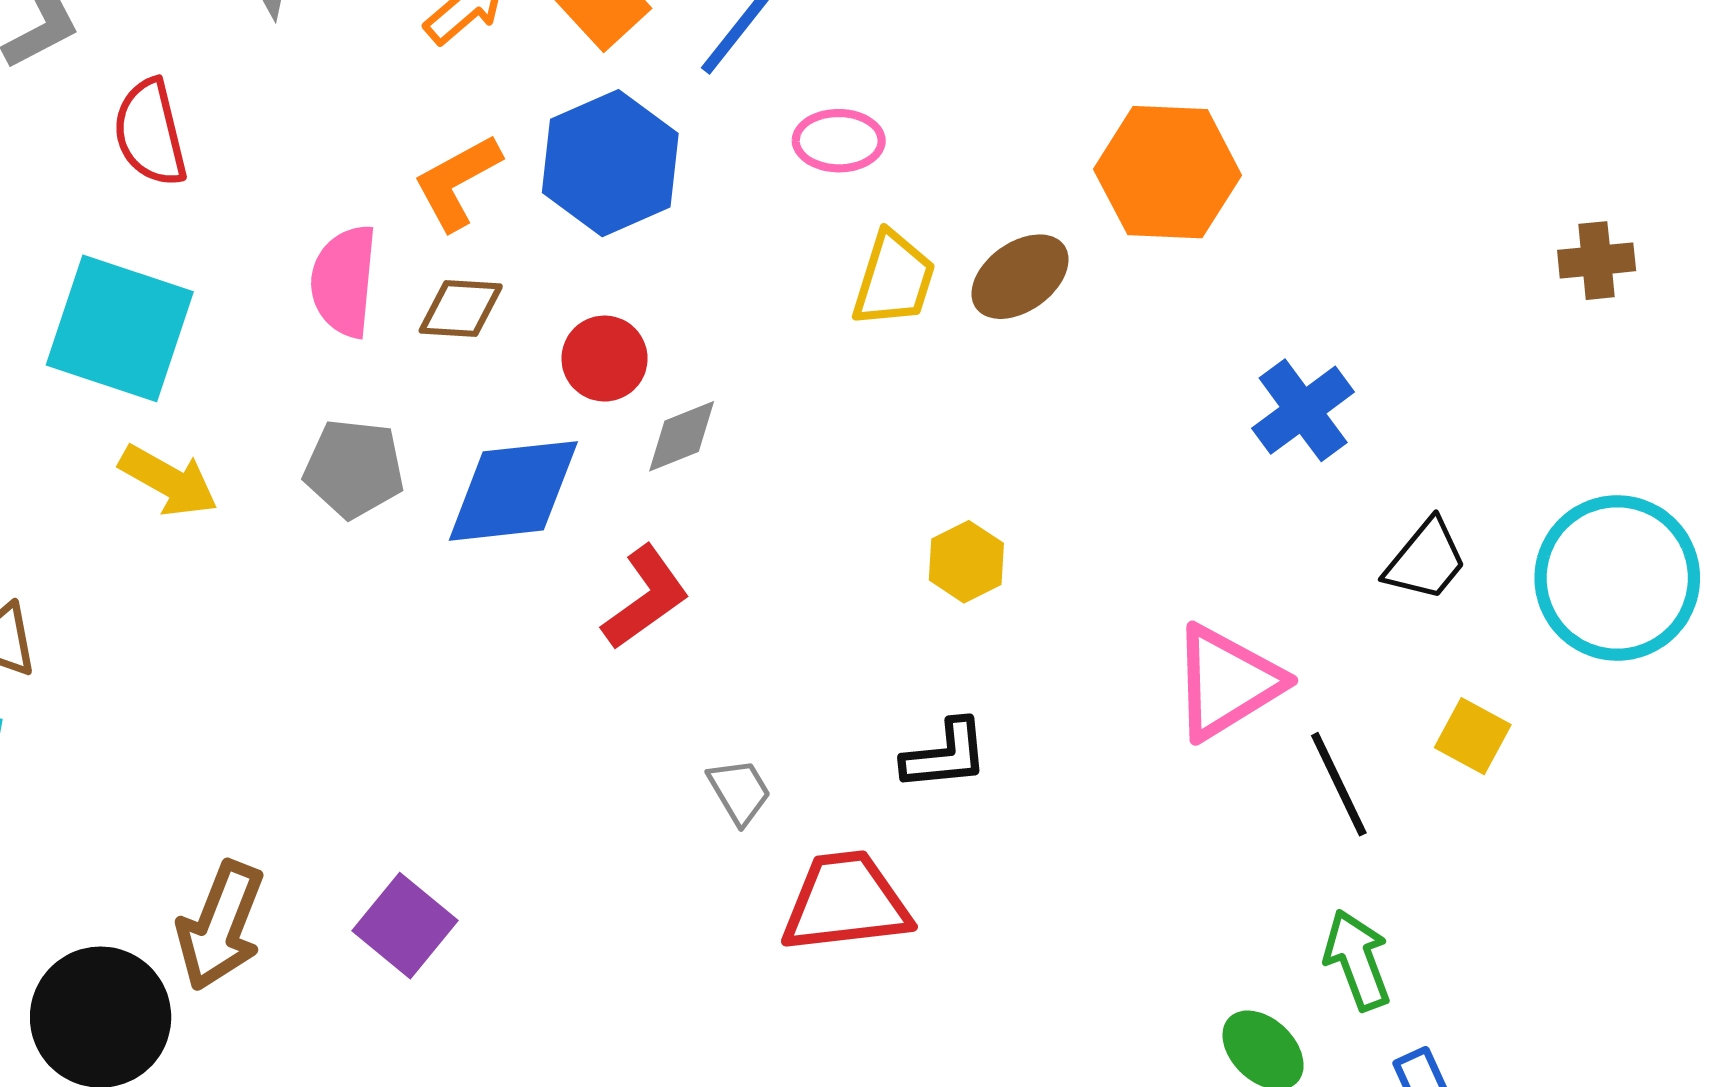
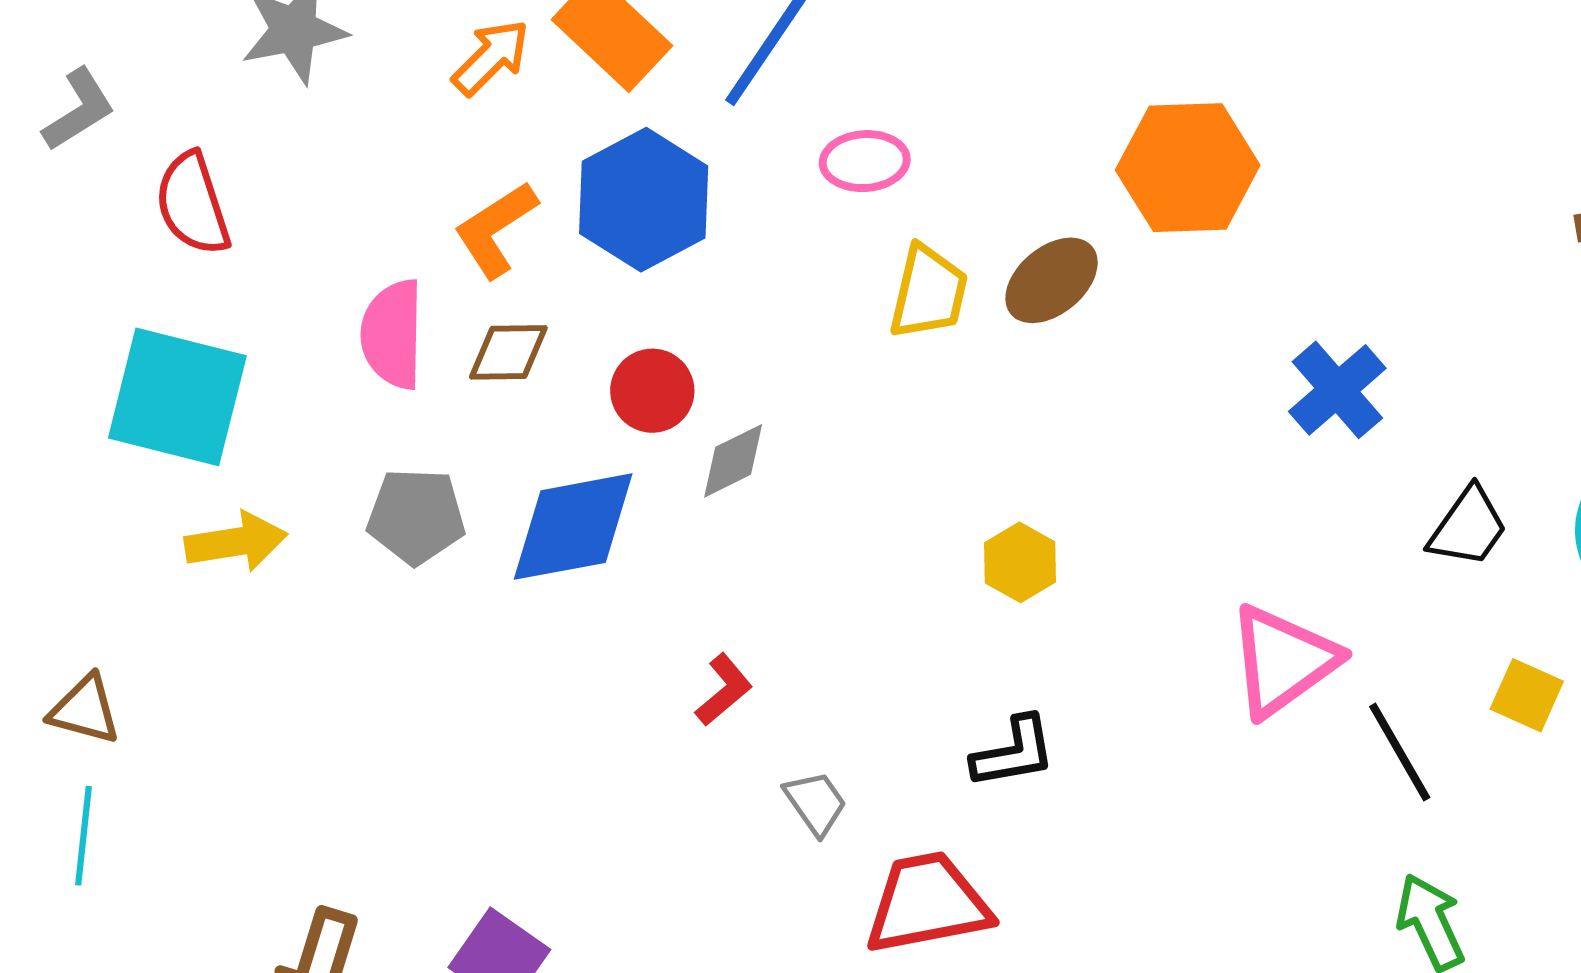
yellow arrow: (168, 481) -> (236, 542), turned -34
red L-shape: (646, 598) -> (724, 690), moved, size x0.7

